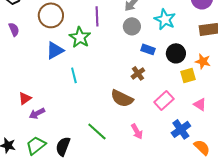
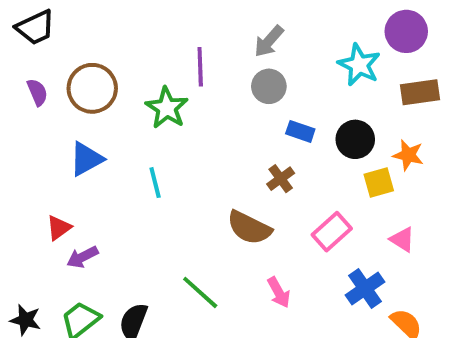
brown circle: (51, 15) -> (92, 88), moved
cyan star: (165, 19) -> (359, 65), moved
blue triangle: (55, 50) -> (86, 159), moved

